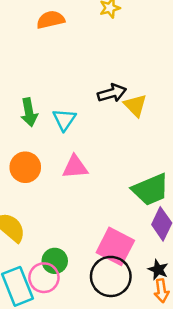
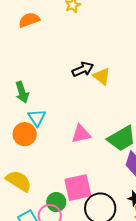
cyan triangle: (64, 120) -> (37, 118), moved
pink triangle: (75, 167) -> (81, 134), moved
pink square: (115, 246) -> (78, 188), moved, turned -32

